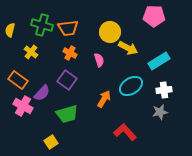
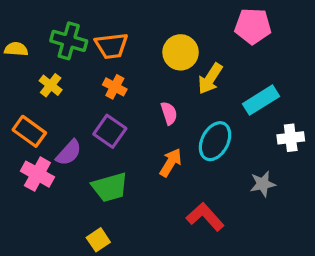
yellow semicircle: (10, 30) -> (16, 49), turned 80
yellow arrow: (128, 48) -> (210, 79), turned 96
pink semicircle: (99, 60) -> (169, 113), moved
cyan ellipse: (131, 86) -> (215, 141), turned -30
white cross: (164, 90) -> (291, 138), moved
yellow square: (51, 142) -> (98, 240), moved

